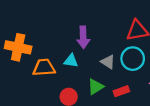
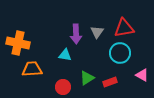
gray triangle: (108, 62) -> (97, 32), moved, turned 32
orange trapezoid: (44, 68) -> (32, 69), moved

